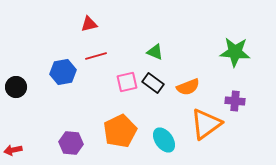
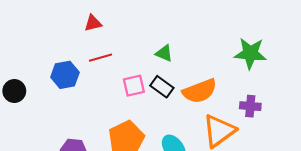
orange semicircle: (188, 87) -> (200, 91), size x1.4

